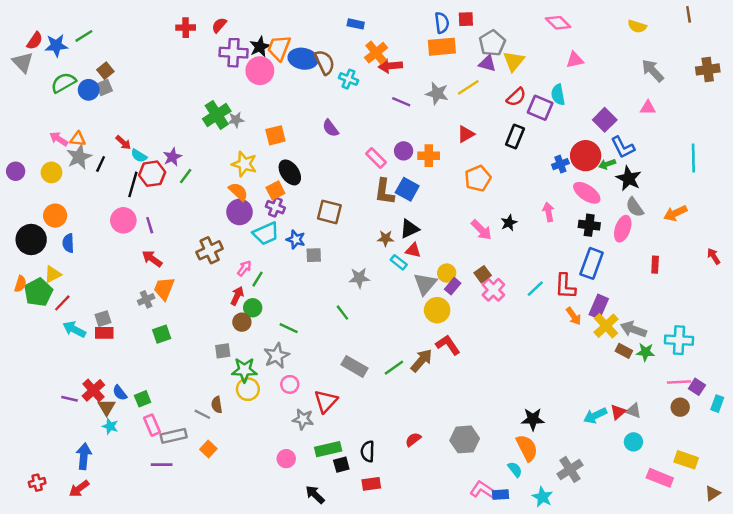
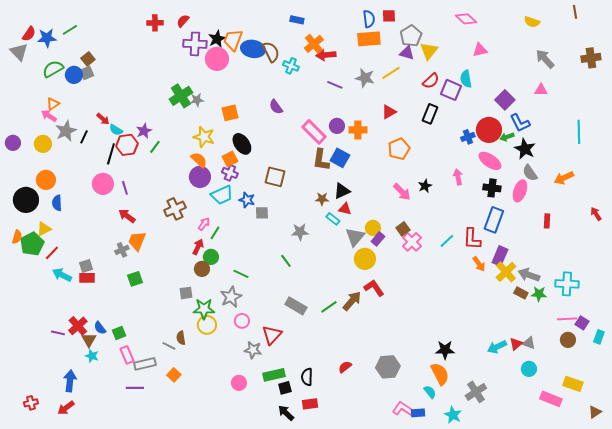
orange triangle: (78, 139) -> (53, 104), moved, turned -40
pink rectangle: (376, 158) -> (314, 132), size x1.4
black arrow: (315, 495) -> (286, 413), moved

